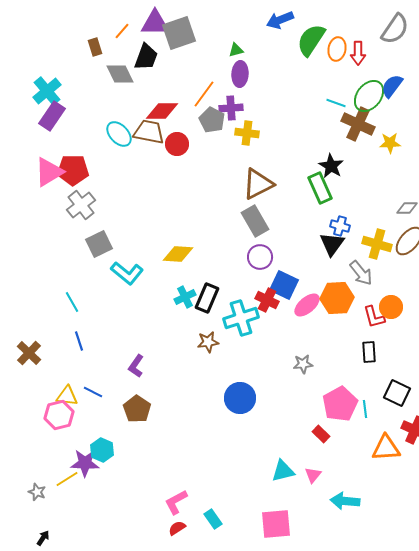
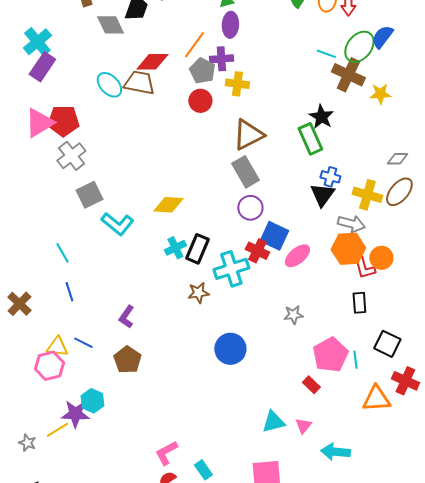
red circle: (177, 144) -> (200, 101), moved
gray arrow: (361, 273) -> (351, 224), turned -36
orange hexagon: (337, 298) -> (348, 249), moved

